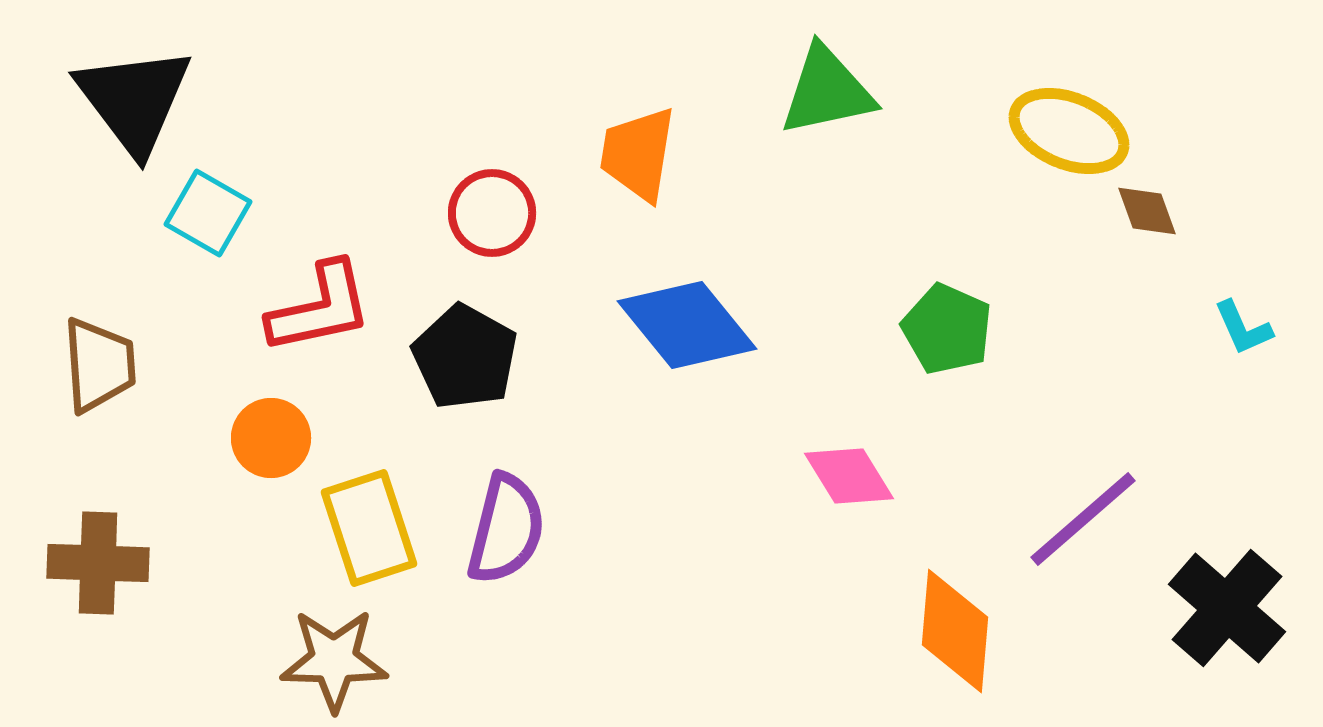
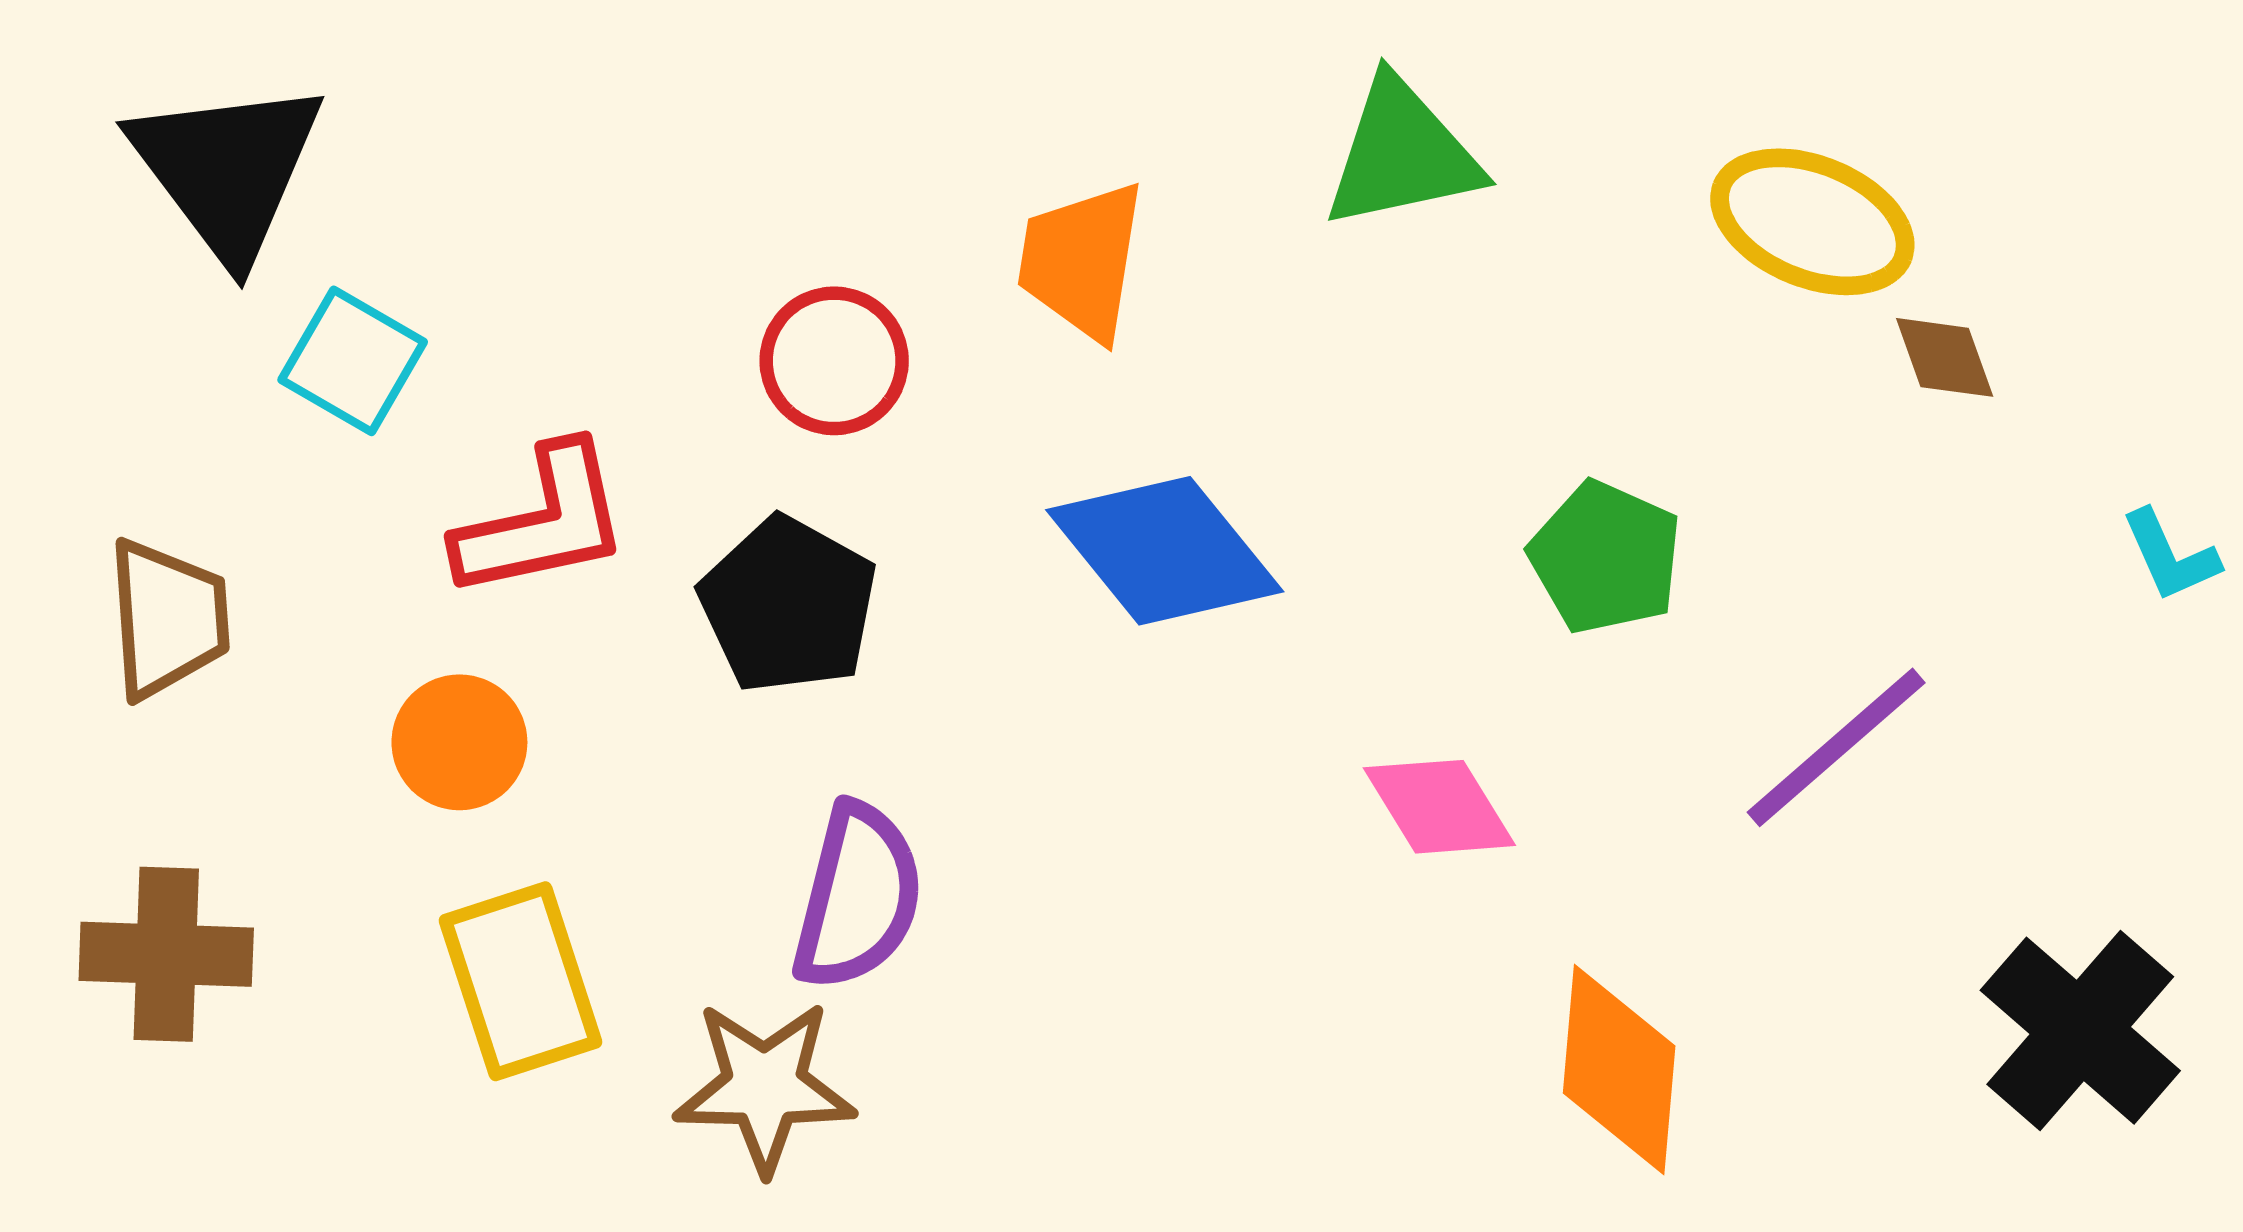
cyan L-shape: (1243, 328) -> (2170, 556), moved
purple line: (1083, 519) -> (1836, 747), moved
yellow rectangle: (369, 528) -> (520, 981), moved
brown star: (334, 660) -> (765, 1086), moved

